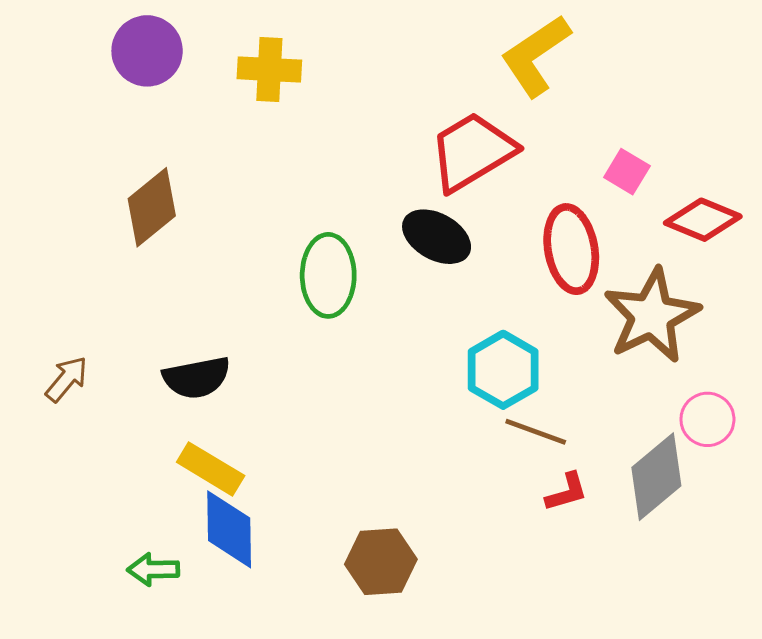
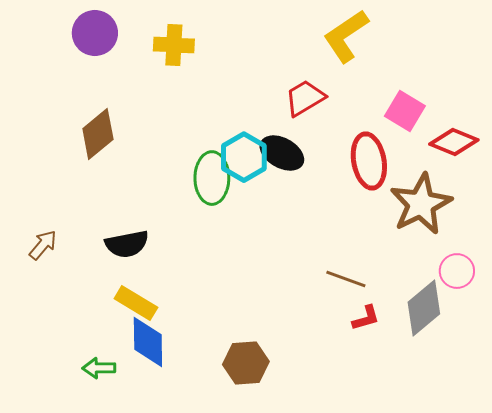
red trapezoid: (472, 152) -> (305, 98), size x0.7
pink square: (627, 172) -> (405, 111), size x1.4
cyan hexagon: (503, 370) -> (244, 157), moved

